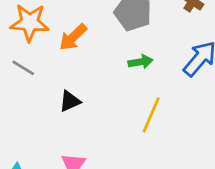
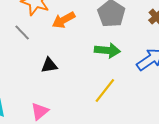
green arrow: (140, 62) -> (107, 50), size x1.4

